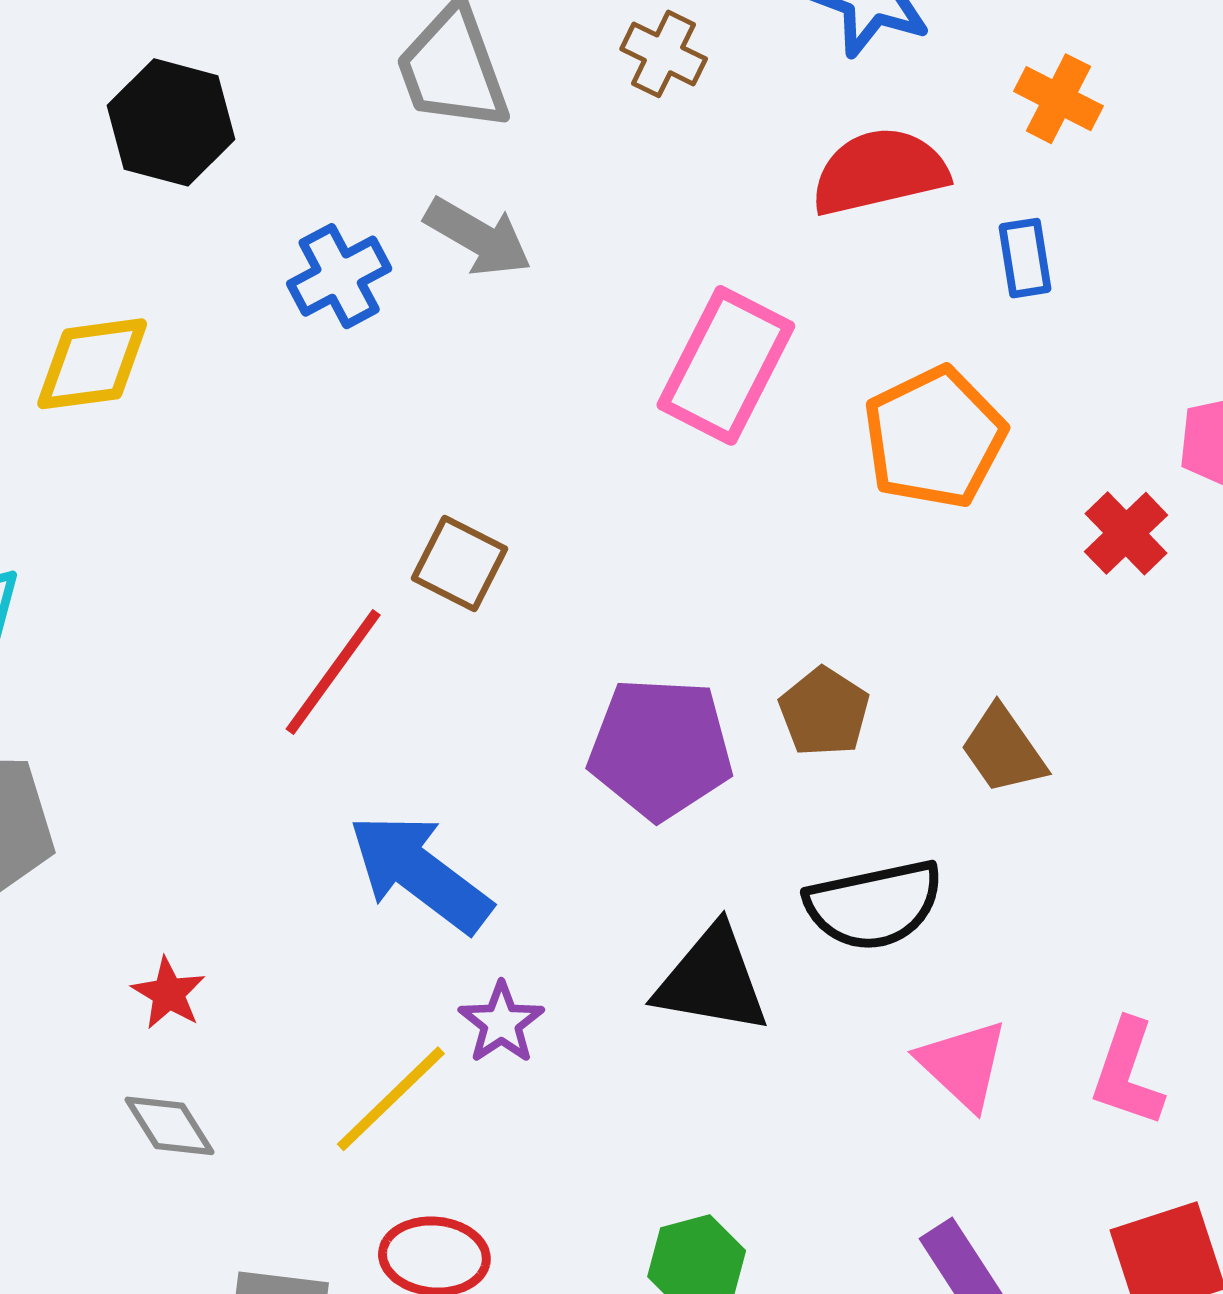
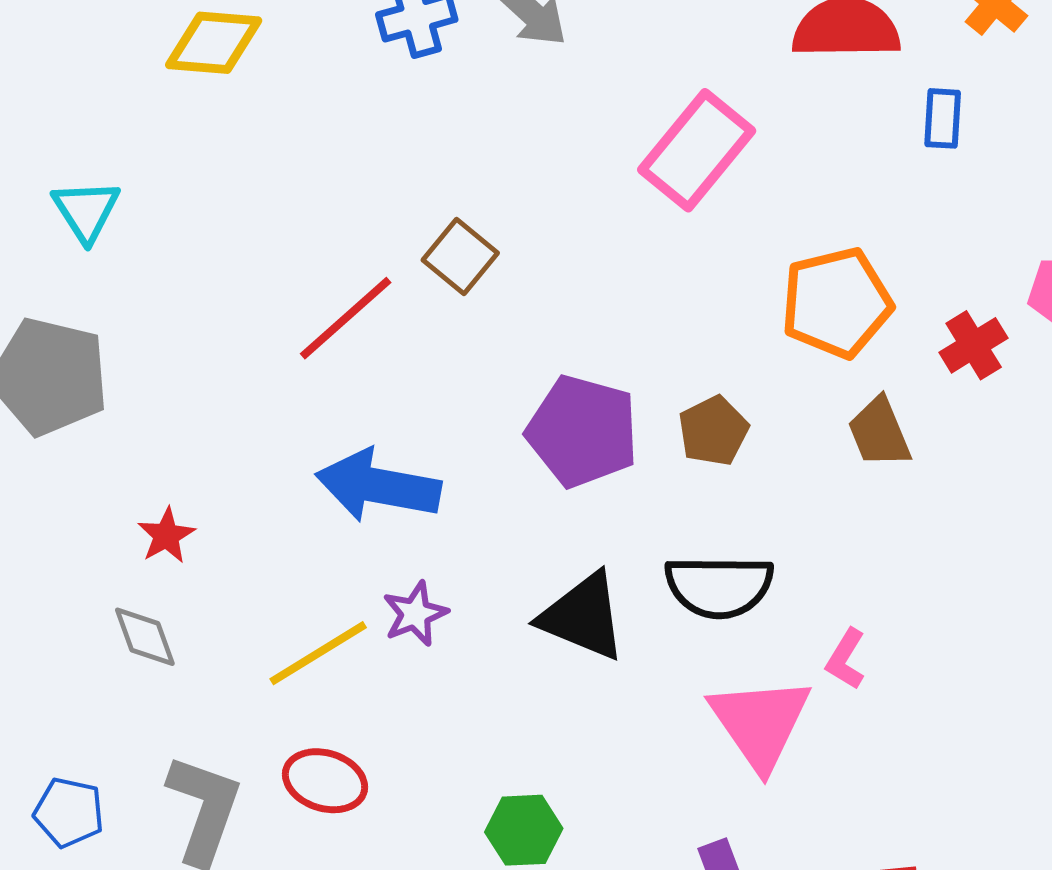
orange pentagon: (934, 438) -> (836, 303), moved
brown trapezoid: (1003, 750) -> (879, 432), moved
blue arrow: (420, 873) -> (378, 486), turned -39
pink triangle: (963, 1064) -> (760, 723), size x1.4
pink L-shape: (1127, 1073) -> (846, 659), moved, size x0.7

